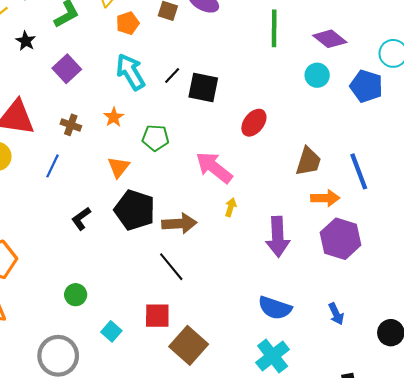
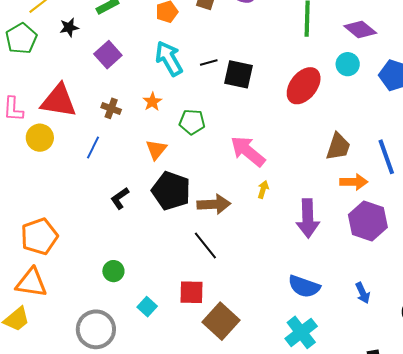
black star: (26, 41) -> (69, 27), turned 30
black line: (172, 76) -> (209, 63), turned 30
red ellipse: (254, 123) -> (304, 86), moved, size x1.4

